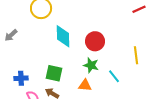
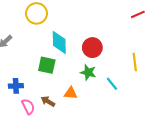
green square: (54, 73) -> (47, 65), moved
orange triangle: (85, 85) -> (71, 93), moved

